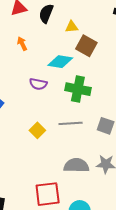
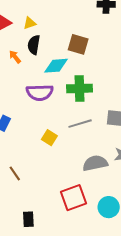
black semicircle: (46, 13) -> (34, 45), moved
yellow triangle: (72, 27) -> (30, 23), moved
purple semicircle: (38, 84) -> (40, 92), size x1.5

